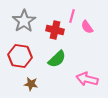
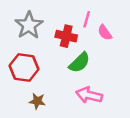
green semicircle: (57, 59) -> (79, 63), moved
pink arrow: (87, 79) -> (89, 95), moved

